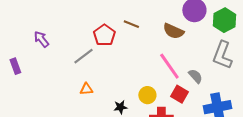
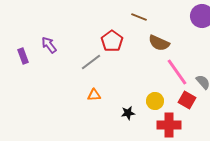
brown line: (131, 24) -> (139, 17), moved
brown semicircle: (173, 31) -> (159, 43), moved
purple rectangle: (15, 66) -> (23, 56), moved

